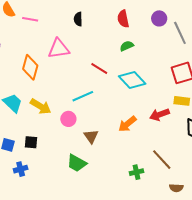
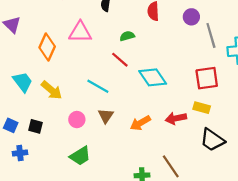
green semicircle: (127, 46) -> (127, 36), moved
cyan line: (83, 96) -> (98, 86), turned 45
pink circle: (68, 119) -> (77, 120), moved
brown triangle: (91, 136) -> (106, 116), moved
green trapezoid: (77, 163) -> (80, 156), turned -70

